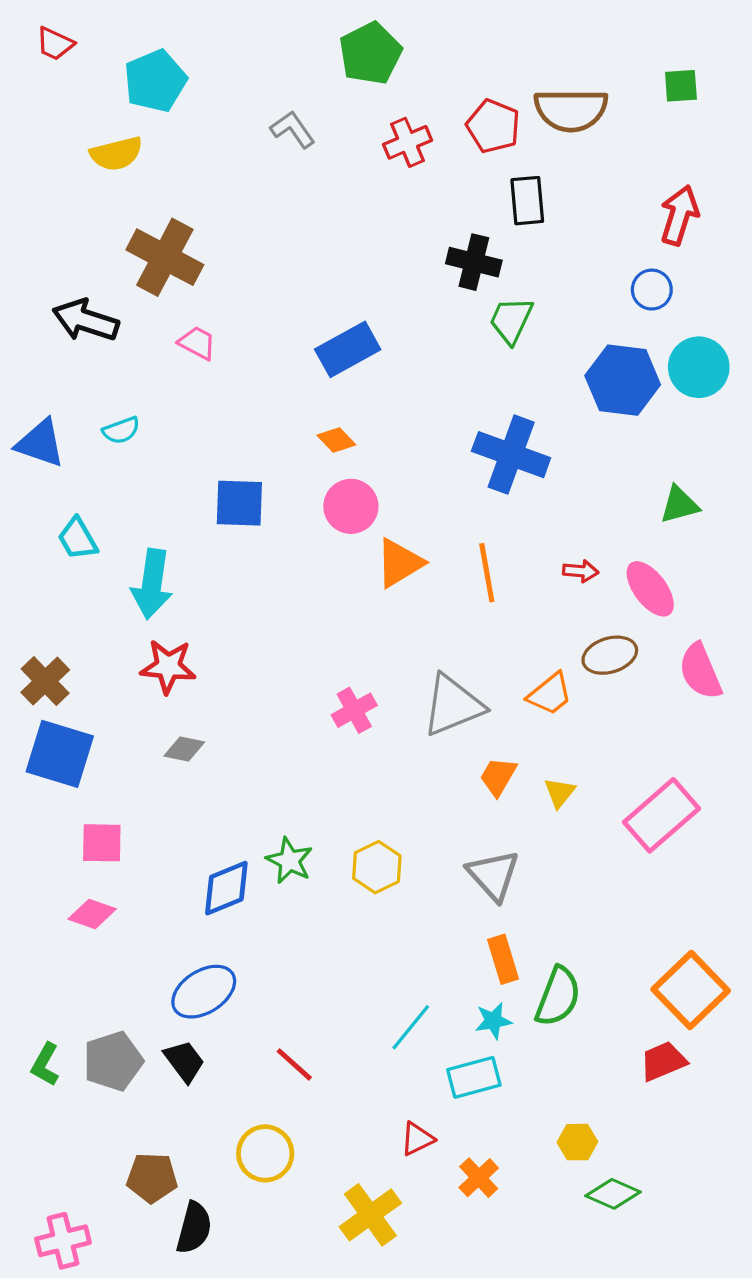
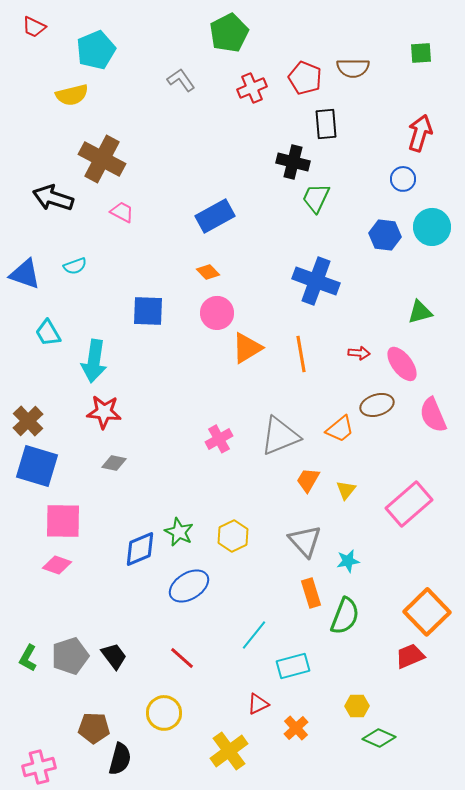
brown semicircle: (571, 110) -> (353, 68), size x0.7
blue hexagon: (623, 380) -> (385, 235), size x0.7
pink square: (102, 843) -> (63, 521), size x1.4
blue ellipse: (204, 992) -> (189, 586), moved
cyan star: (493, 1021) -> (348, 561), moved

